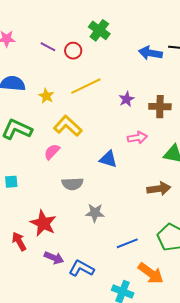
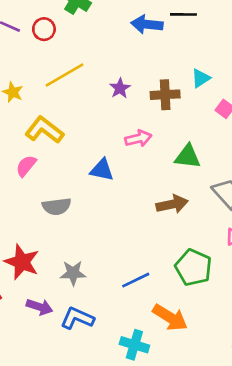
gray star: (95, 213) -> (73, 273), moved

